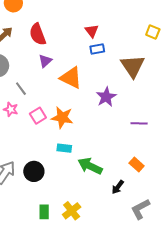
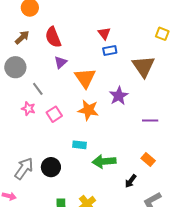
orange triangle: (71, 78) -> (85, 78), turned 30
orange star: (62, 118) -> (88, 110), moved
green arrow: (90, 166) -> (104, 161), turned -30

